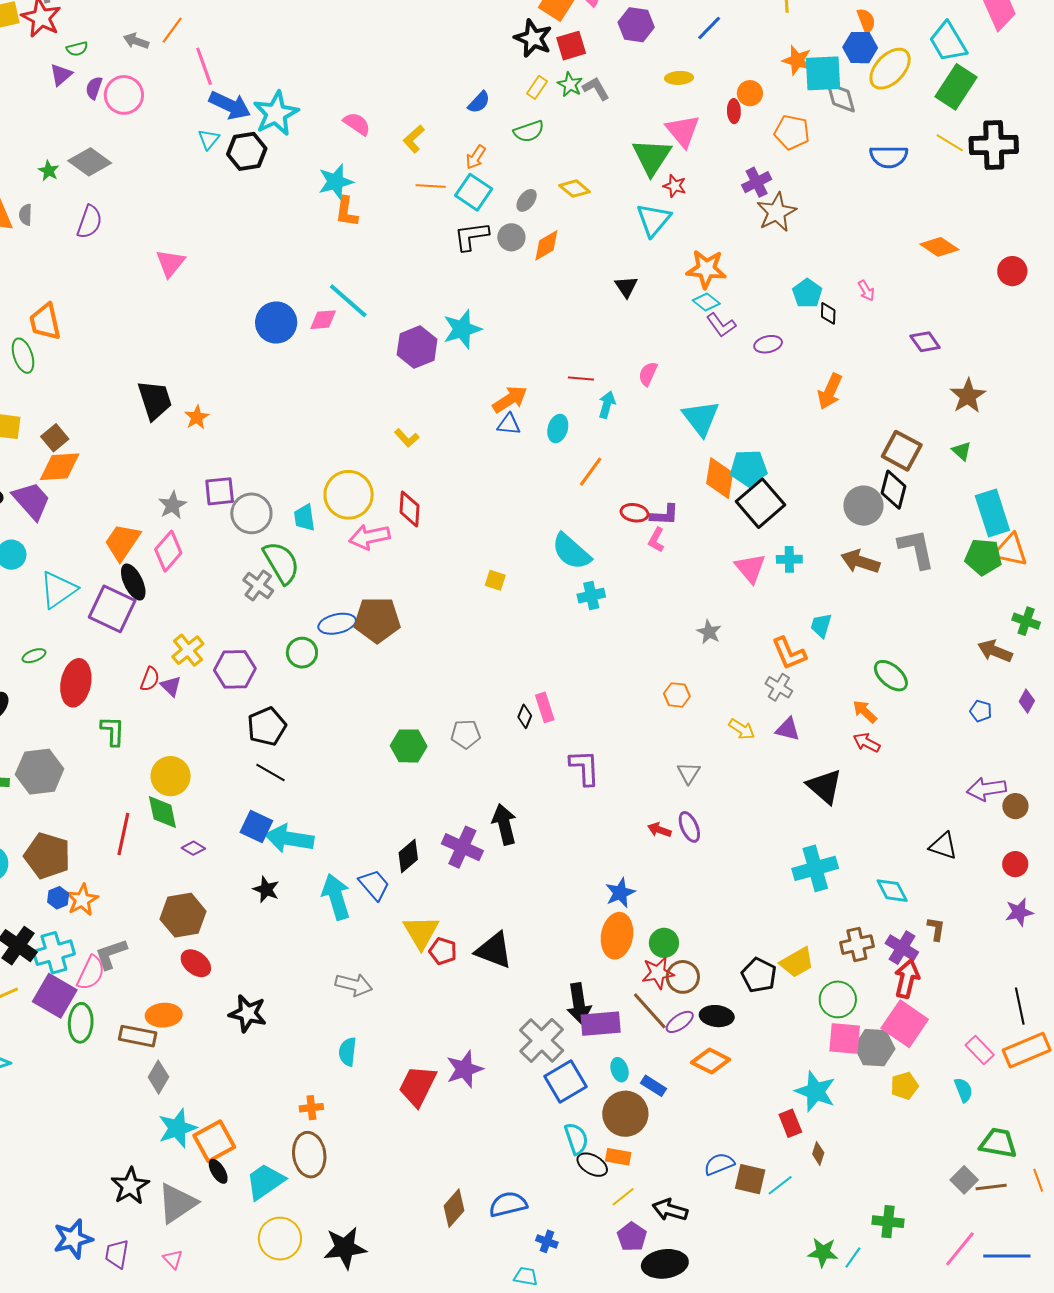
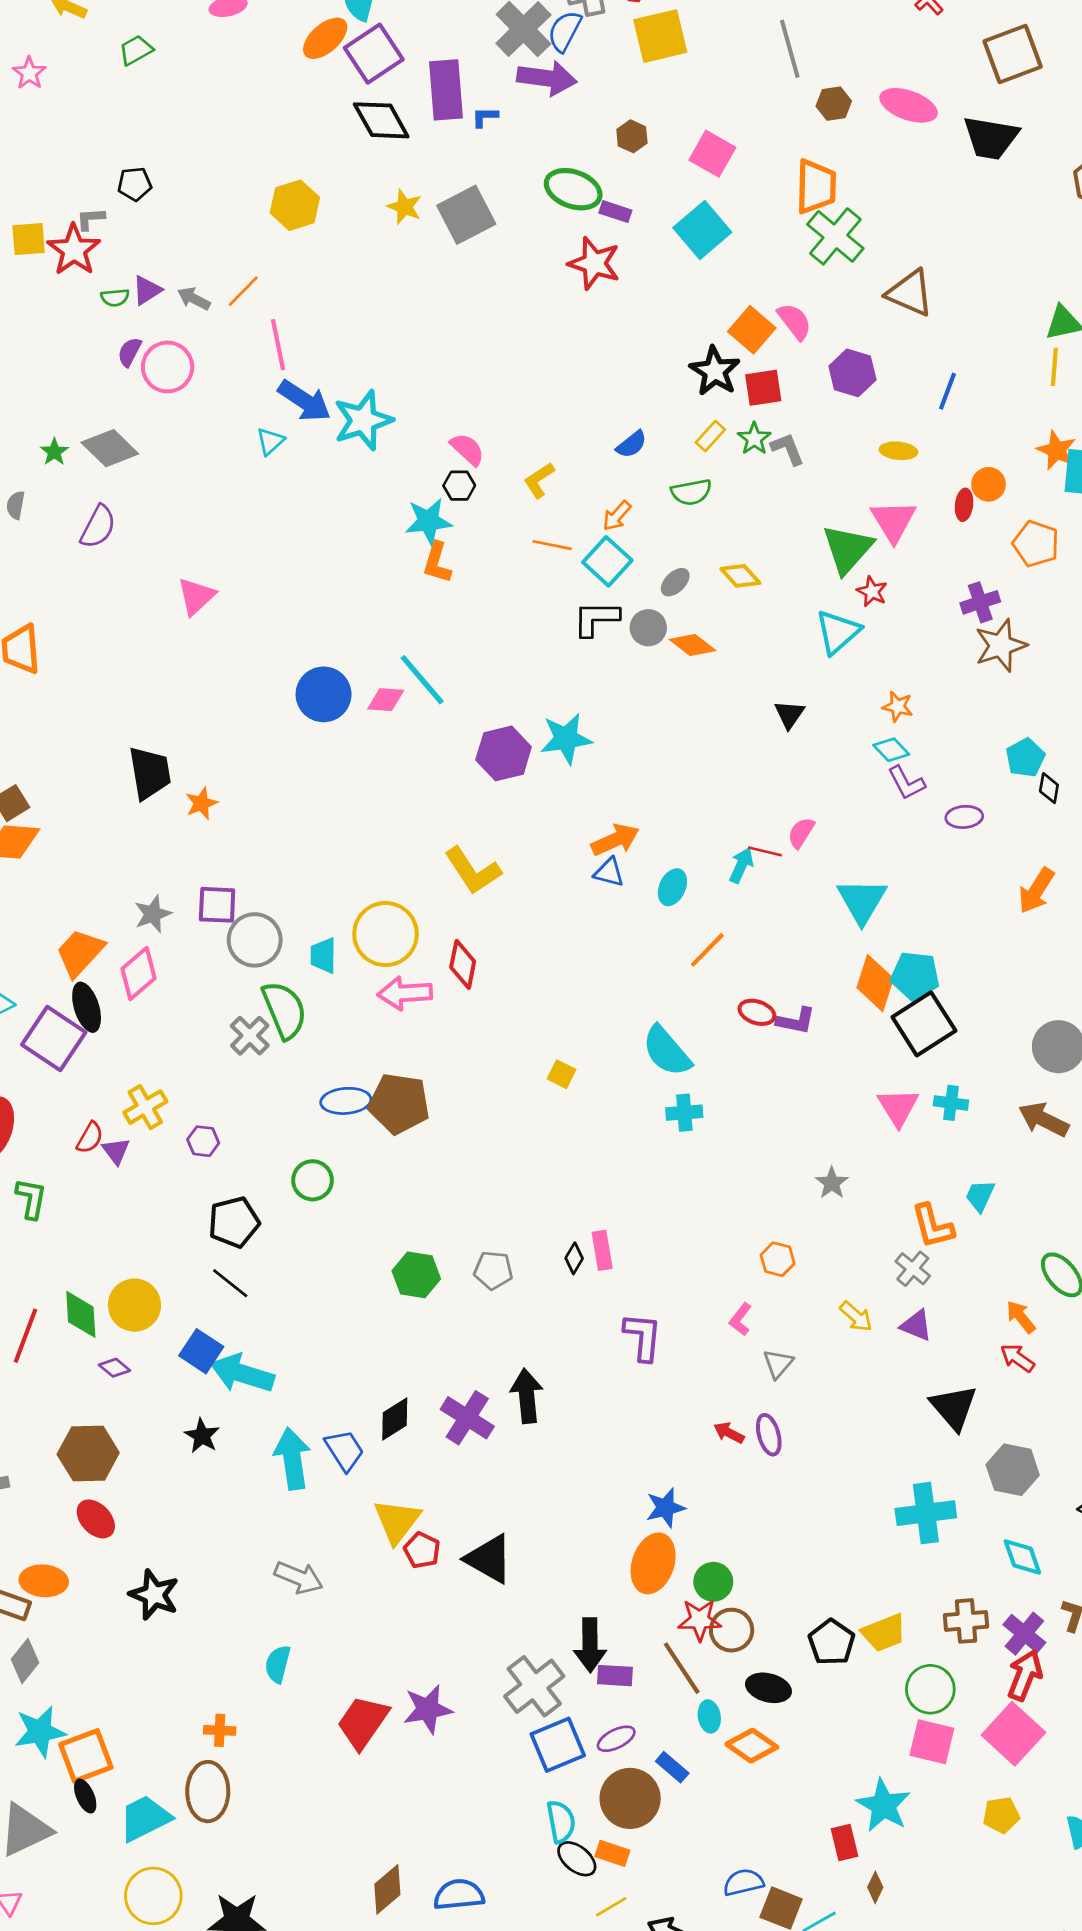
blue line: (709, 28) -> (948, 391), turned -32
purple triangle: (61, 75) -> (147, 290), moved
black hexagon: (247, 151) -> (459, 486), moved, size x0.6
orange diamond: (546, 245) -> (693, 645), turned 60
orange star: (706, 269) -> (898, 707), size x0.6
red line: (581, 379) -> (765, 851), moved
yellow L-shape: (407, 438) -> (473, 871), size x1.8
pink L-shape: (656, 540) -> (740, 1319), moved
green circle: (302, 653) -> (313, 1180), moved
purple hexagon: (235, 669) -> (203, 1141), size x0.6
yellow circle: (171, 776) -> (134, 1305), moved
purple ellipse: (680, 1022) -> (616, 1739), moved
purple rectangle: (601, 1024) -> (615, 1676), size x0.7
gray hexagon: (875, 1048) -> (1013, 1470), moved
cyan ellipse: (620, 1070) -> (709, 1716), moved

